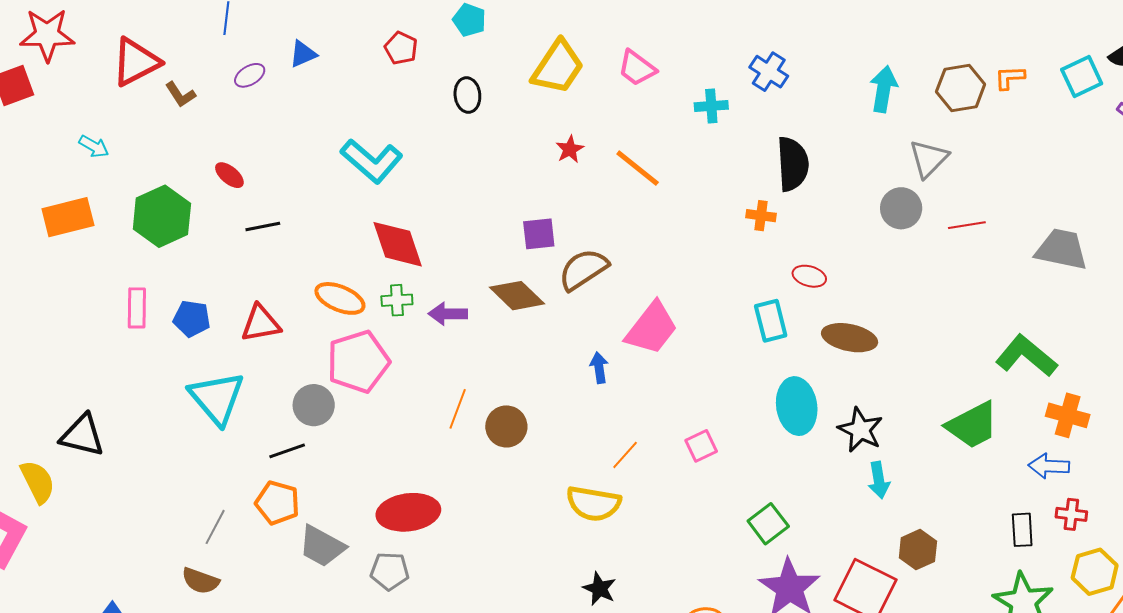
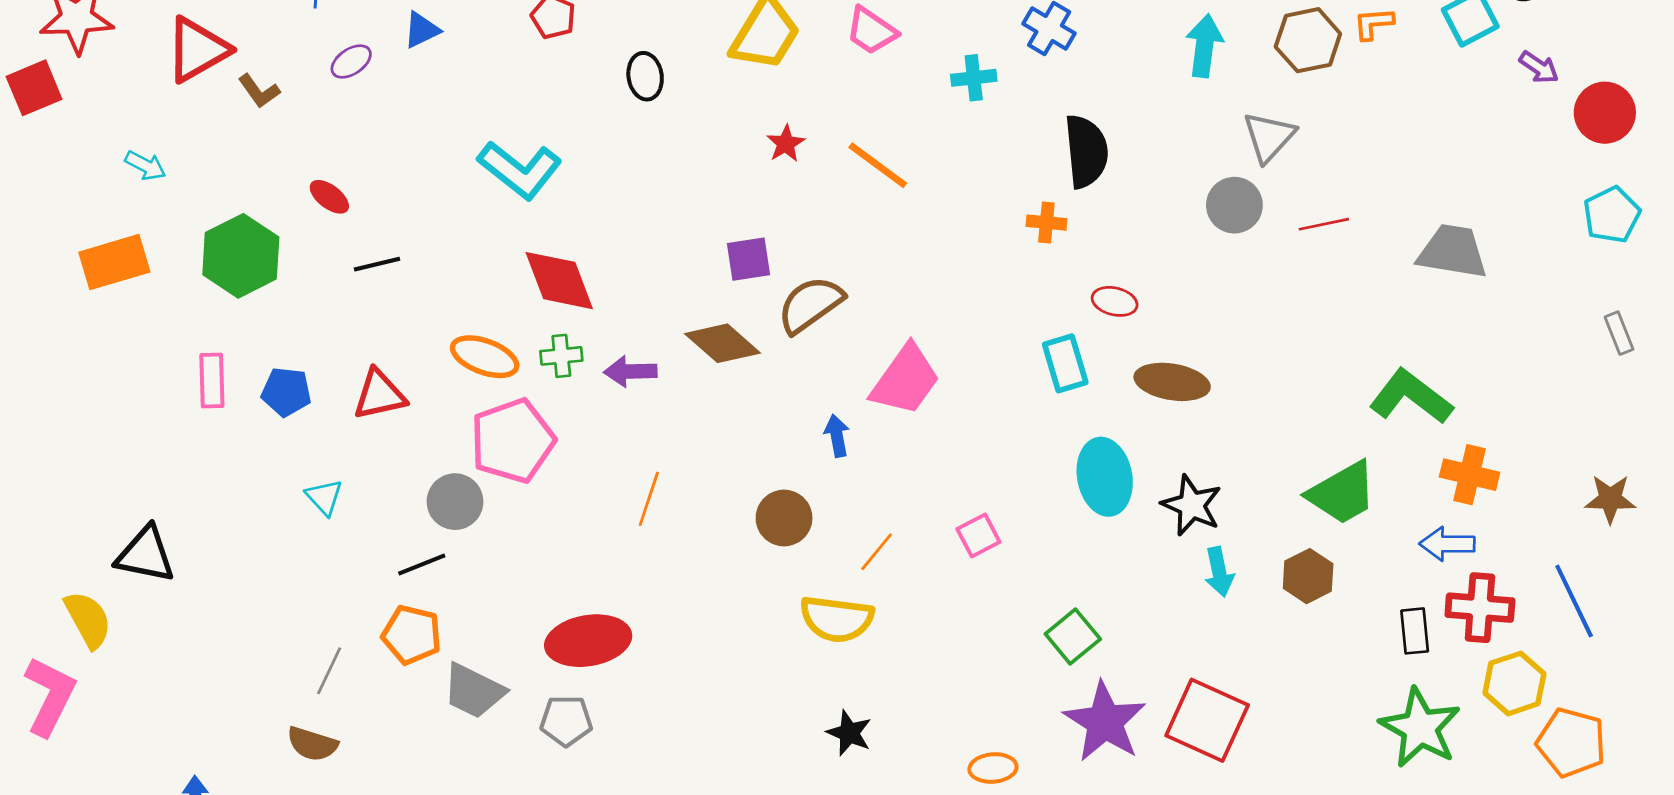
cyan triangle: (217, 398) -> (324, 497), size x0.5
brown circle: (506, 426) -> (784, 518), moved
red cross: (1071, 514) -> (1480, 608), size x1.6
brown hexagon: (918, 550) -> (1308, 576), moved

